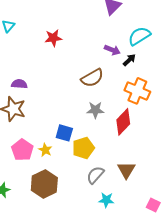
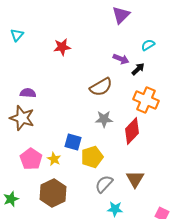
cyan semicircle: (139, 36) -> (148, 45), size x0.6

